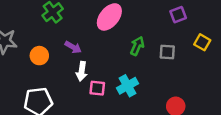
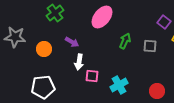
purple square: (178, 15) -> (164, 22), moved, turned -32
cyan cross: (127, 86) -> (119, 85), moved

